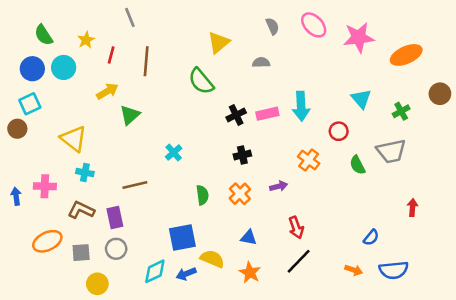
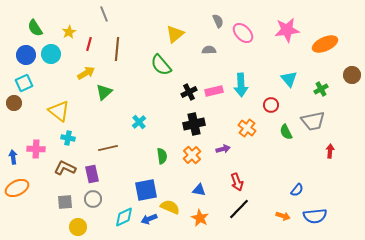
pink ellipse: (314, 25) -> (243, 33), moved
black cross: (242, 155) -> (194, 124), size x1.5
red arrow: (412, 208) -> (330, 151), moved
orange ellipse: (47, 241) -> (17, 188), moved

